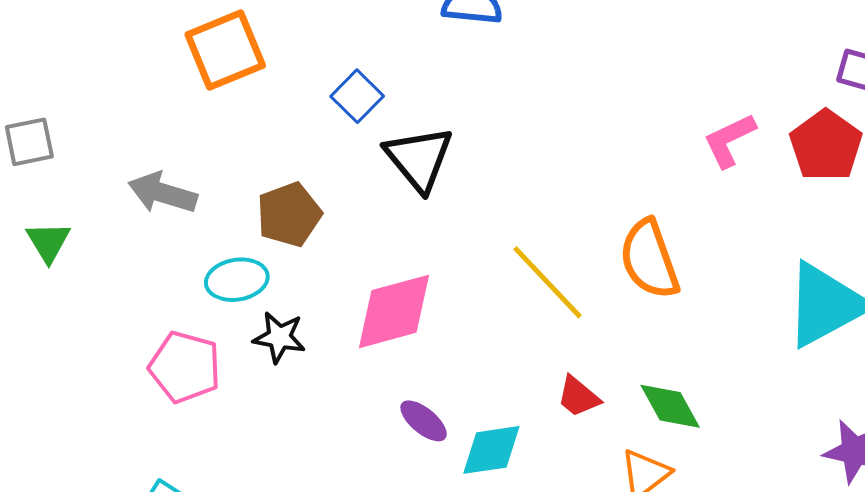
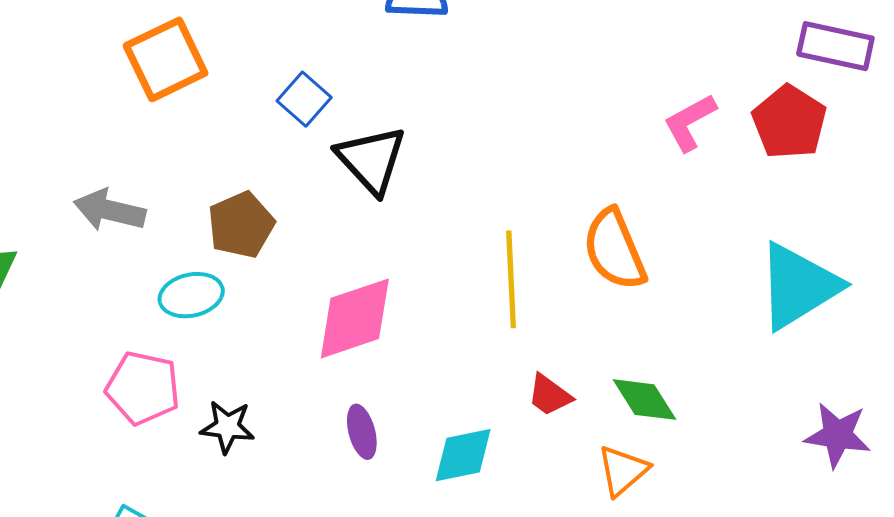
yellow line: (548, 282) -> (511, 279), turned 44
black star: (279, 337) -> (227, 427), moved
purple ellipse: (424, 421) -> (362, 432), moved, turned 39

